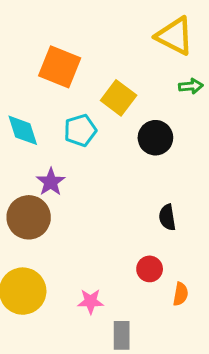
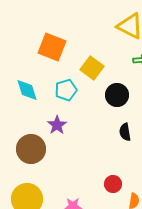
purple star: (51, 182) -> (57, 125), moved
black semicircle: (167, 217) -> (125, 132), moved

